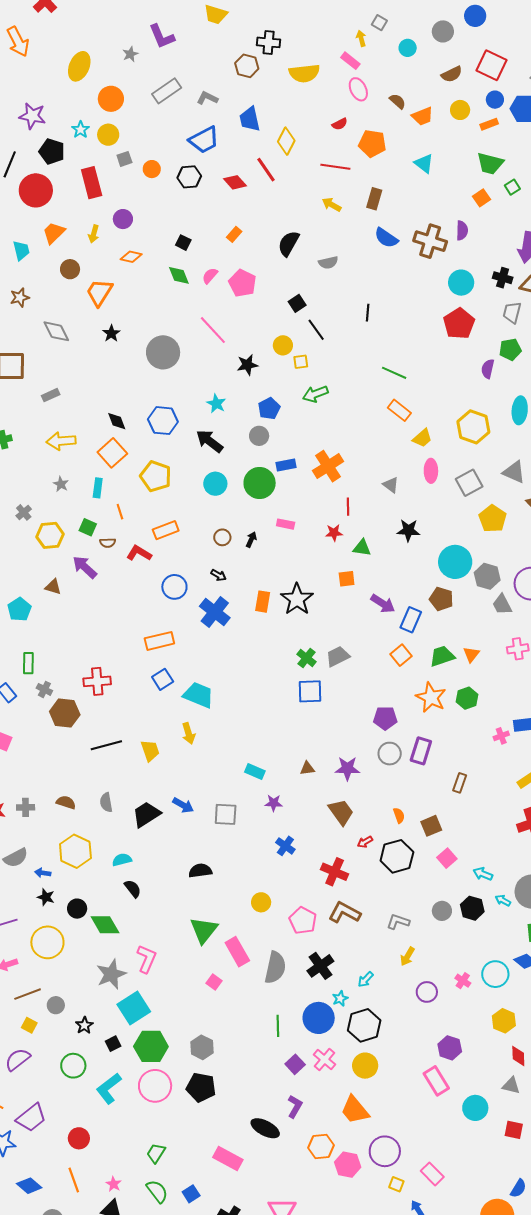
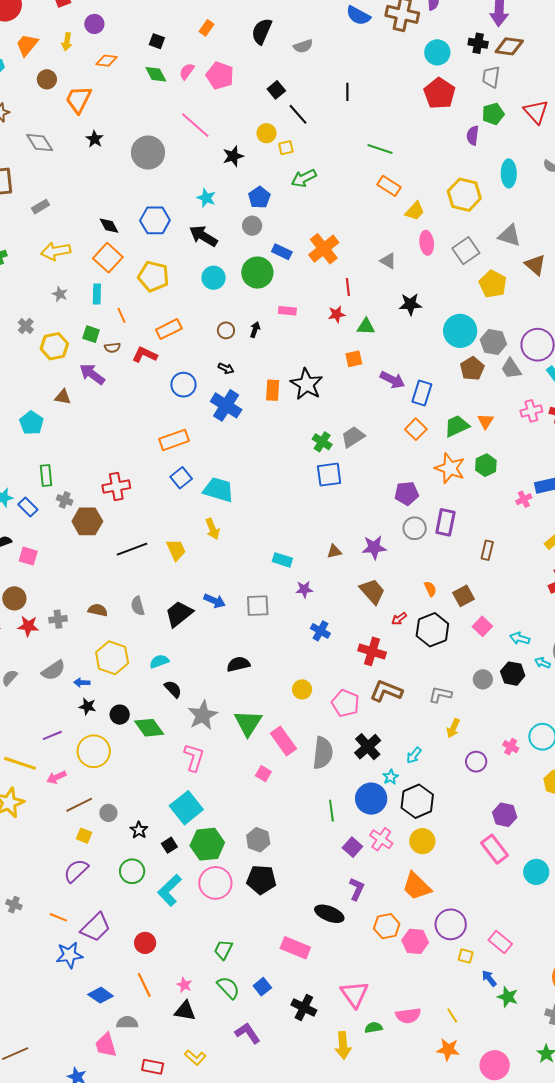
blue rectangle: (286, 465) -> (282, 252), turned 42
brown pentagon: (441, 599) -> (472, 369), moved, turned 30
gray star: (111, 974) -> (203, 715), moved

